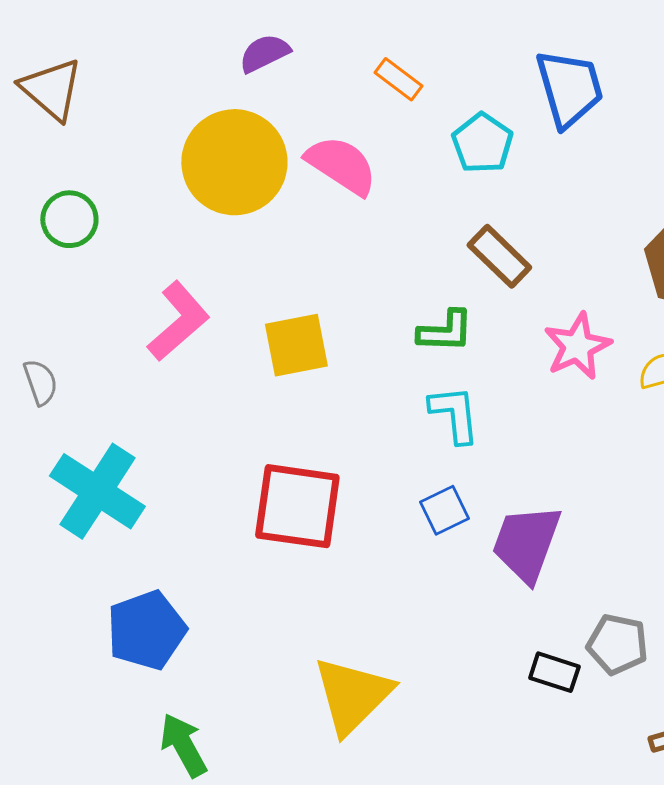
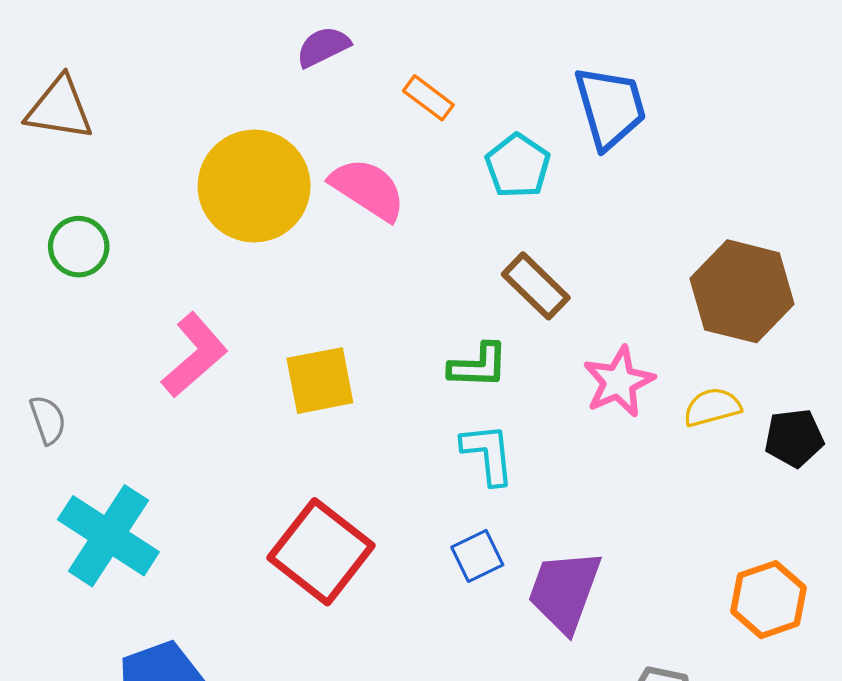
purple semicircle: (264, 53) -> (323, 47), moved
brown triangle: (51, 89) -> (60, 108), turned -32
red square: (297, 506) -> (321, 552), turned 30

